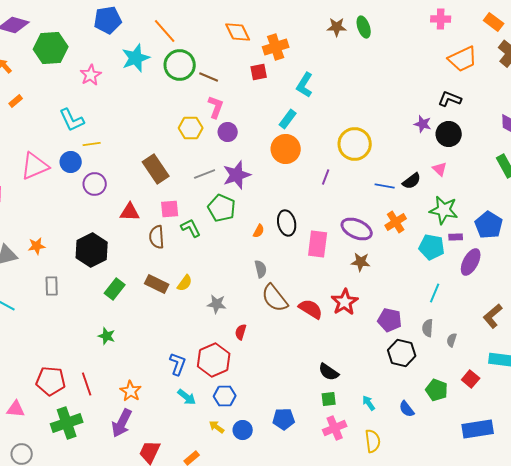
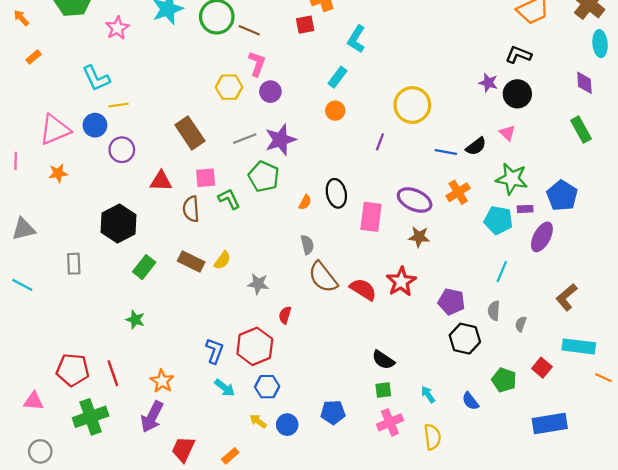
orange circle: (286, 149) -> (335, 111), size x0.6
orange star: (37, 246) -> (58, 173), moved

